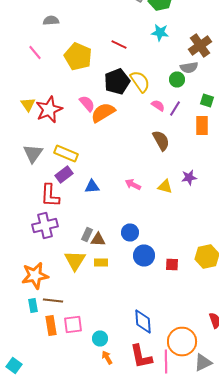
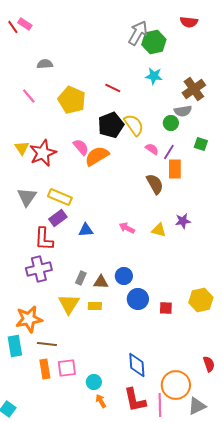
orange rectangle: (202, 126) -> (175, 169), moved
brown triangle: (98, 240) -> (101, 282), moved
cyan rectangle: (33, 306) -> (15, 346), moved, size x1.5

